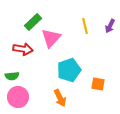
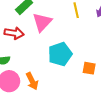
orange arrow: (60, 98) -> (32, 81), moved

